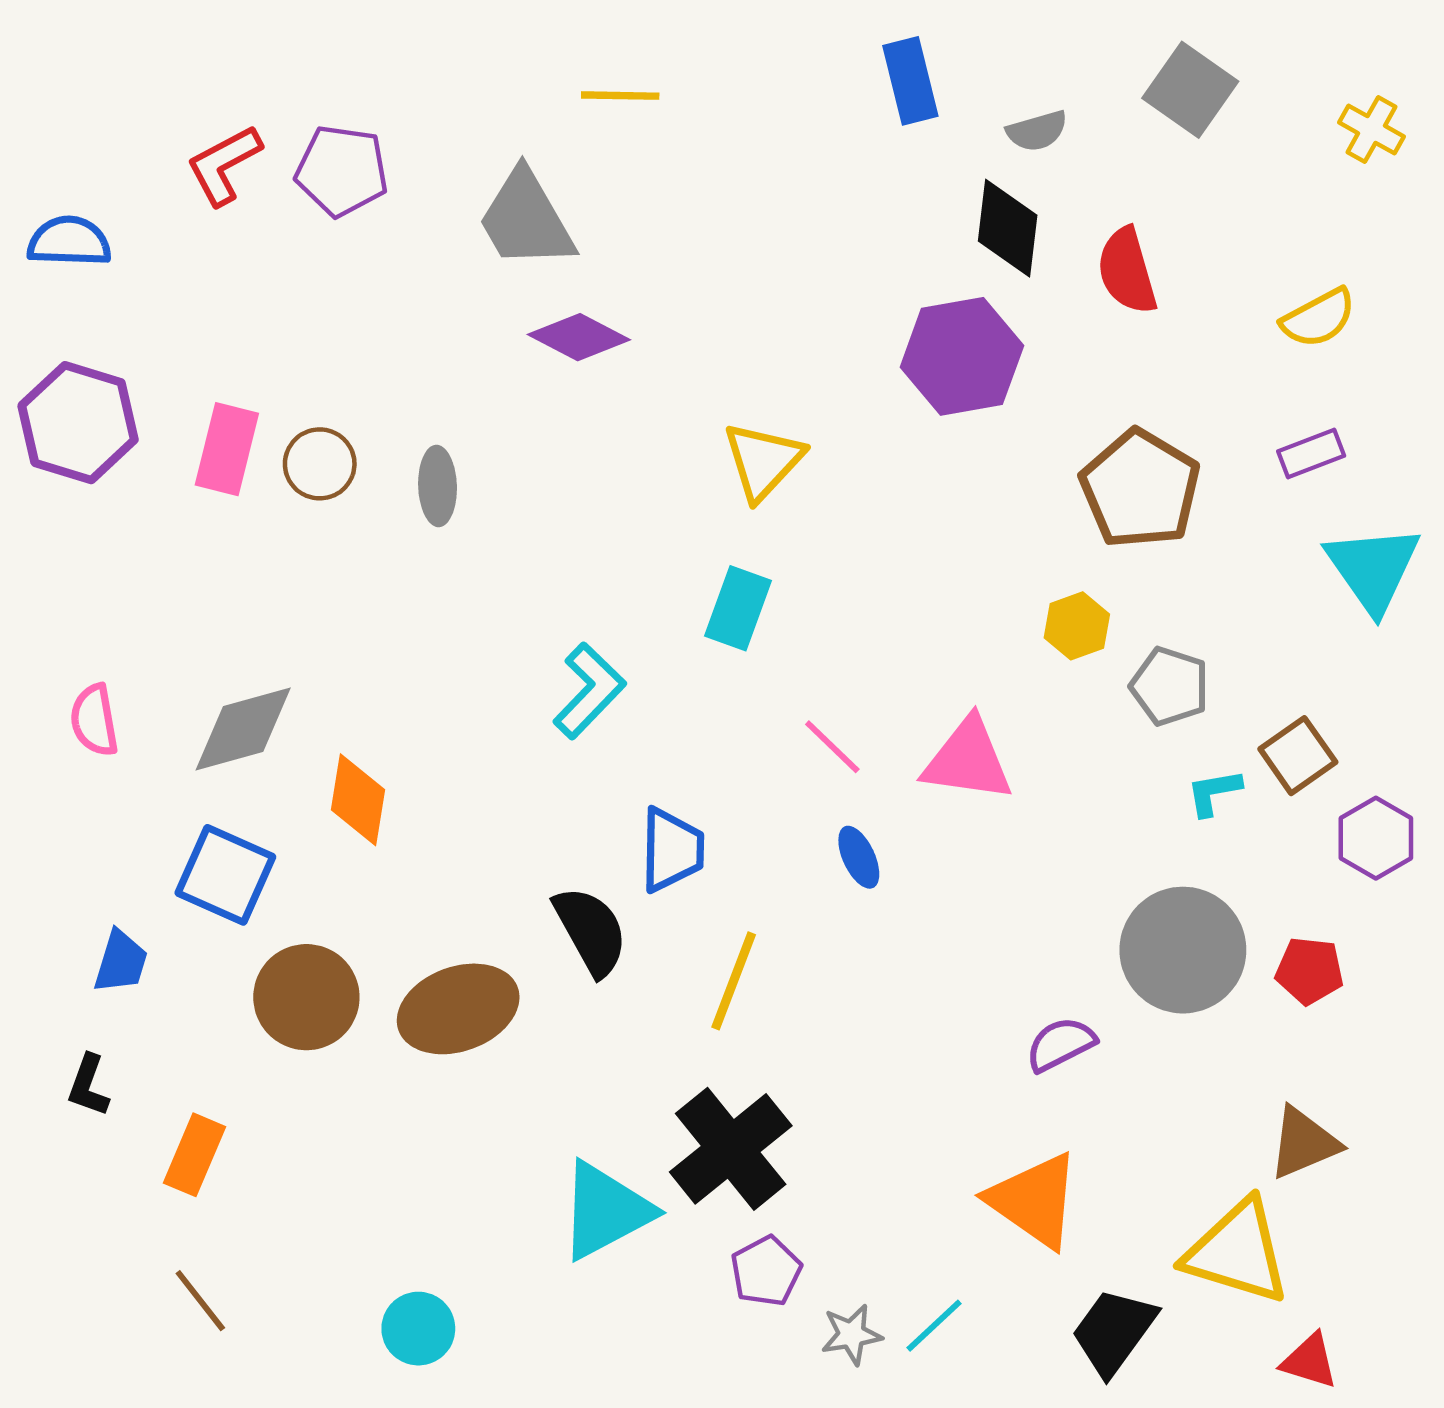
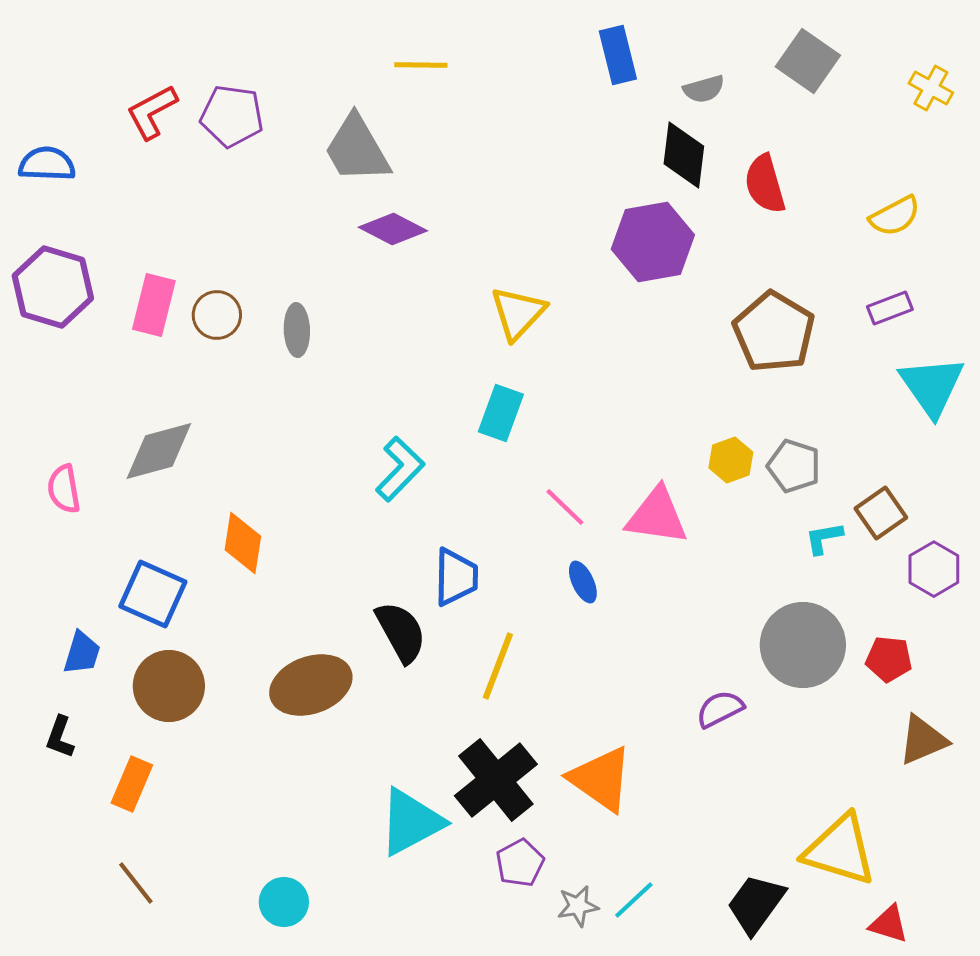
yellow hexagon: (1077, 626) -> (731, 460), moved
gray diamond: (243, 729) -> (159, 451), moved
brown circle: (306, 997) -> (169, 686), moved
brown triangle: (1304, 1143) -> (923, 740), moved
orange triangle: (1034, 1200) -> (601, 779), moved

